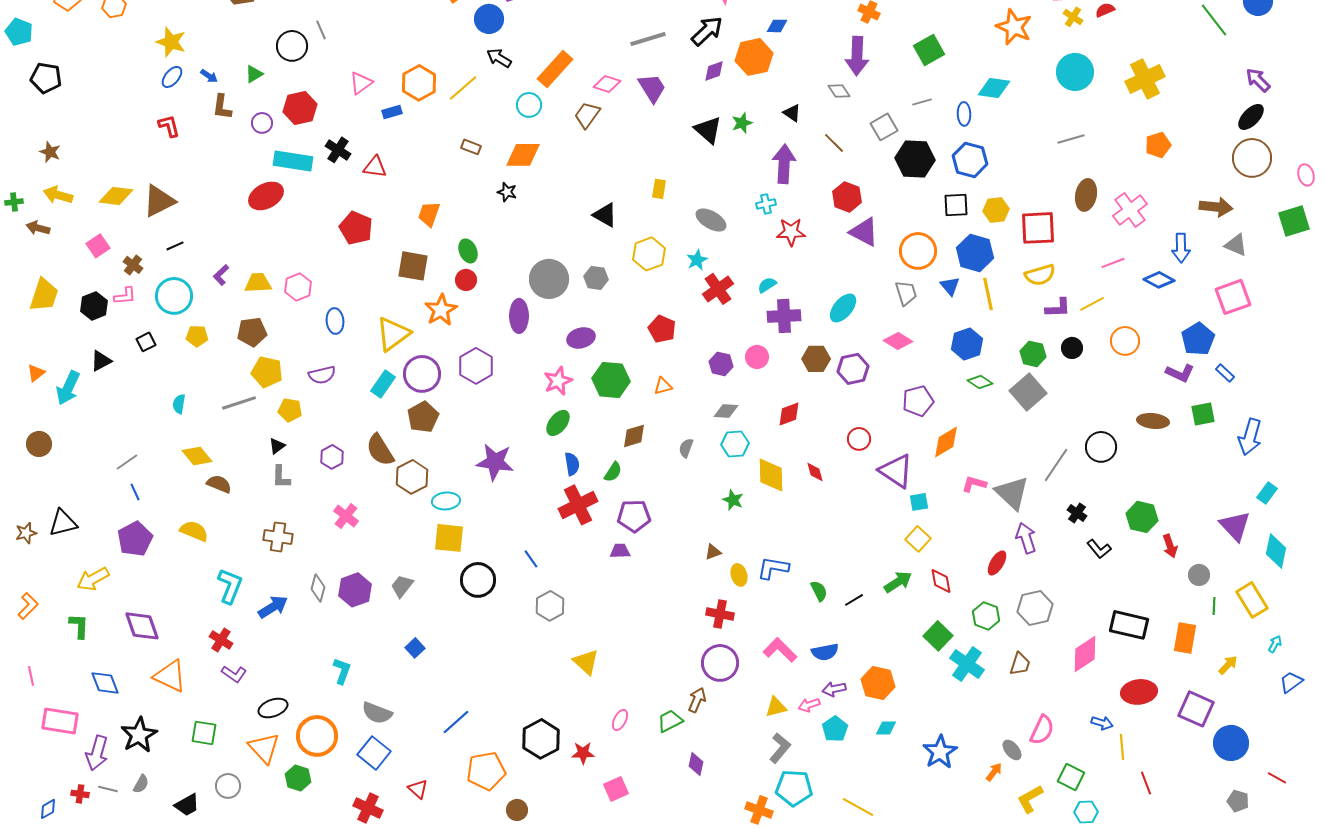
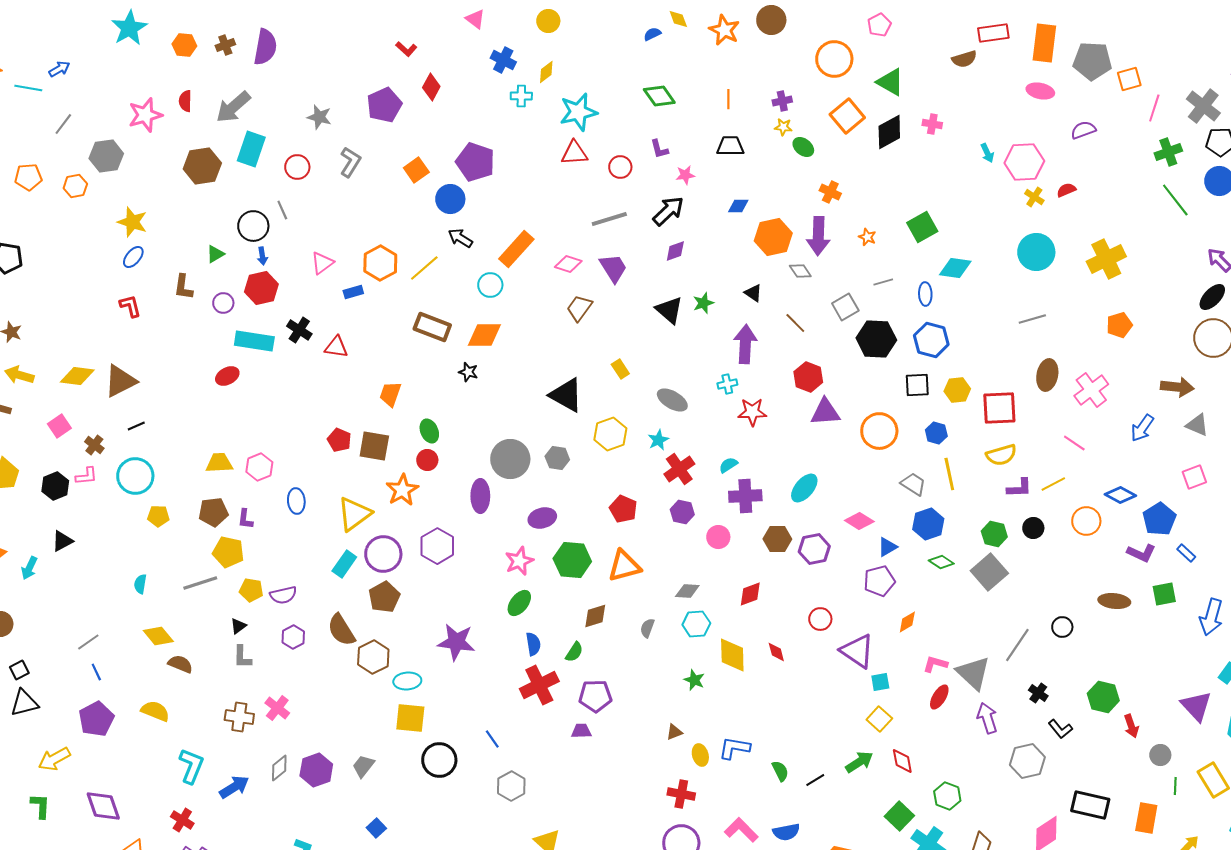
orange star: (1014, 27) -> (867, 237), moved, size x0.5
green square: (929, 50) -> (922, 227), moved
orange hexagon: (754, 57) -> (773, 237), moved
blue arrow: (209, 76) -> (262, 256), moved, turned 48
brown trapezoid: (587, 115) -> (579, 308), moved
brown rectangle: (471, 147) -> (432, 327), size x1.8
yellow rectangle: (659, 189) -> (620, 369), turned -42
red ellipse: (266, 196) -> (227, 376), size x0.7
black triangle: (605, 215) -> (566, 395), size x1.4
red pentagon: (356, 228) -> (339, 440), moved, size x0.7
purple triangle: (864, 232) -> (825, 412), turned -32
blue arrow: (1181, 248) -> (1142, 428), turned 36
blue hexagon: (975, 253) -> (936, 433), size x0.6
pink line: (1113, 263) -> (1074, 443), turned 55
purple L-shape: (221, 275) -> (245, 519), moved, turned -40
blue diamond: (1159, 280) -> (1120, 495), moved
blue triangle: (950, 286) -> (887, 547), moved, turned 40
gray trapezoid: (906, 293) -> (913, 484), moved, turned -40
pink square: (1233, 297) -> (1194, 477), size x0.7
black square: (146, 342) -> (19, 670), moved
purple hexagon: (721, 364) -> (682, 512), moved
purple semicircle: (322, 375) -> (283, 595), moved
orange triangle: (663, 386) -> (624, 566), size x1.8
cyan arrow: (68, 388) -> (29, 568), size x0.7
orange diamond: (946, 442) -> (907, 622), size x0.7
black circle: (1101, 447) -> (1062, 627), size x0.7
pink cross: (346, 516) -> (277, 708), moved
red ellipse: (997, 563) -> (939, 697), moved
gray diamond: (318, 588) -> (279, 768), turned 36
gray hexagon: (1035, 608) -> (1027, 761), moved

